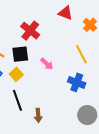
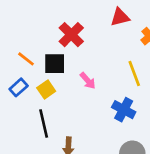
red triangle: (65, 13) -> (120, 17), turned -42

